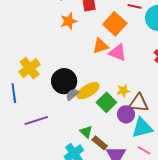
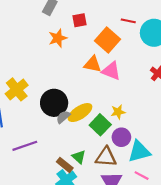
orange triangle: (100, 46) -> (93, 64), turned 30
brown triangle: (139, 103) -> (106, 157), moved
brown rectangle: (100, 143) -> (65, 165), moved

